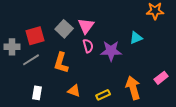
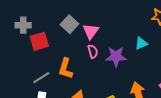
gray square: (64, 29) -> (70, 24), moved
gray cross: (12, 47) -> (23, 25), moved
gray line: (31, 60) -> (41, 78), moved

